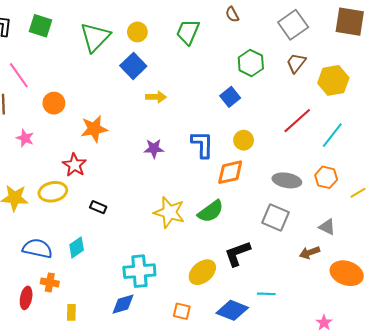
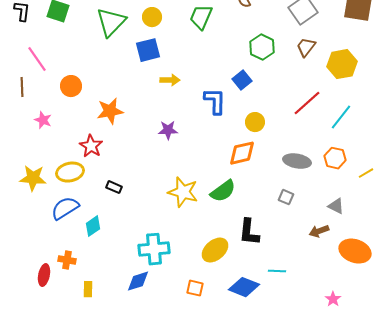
blue square: (133, 66) -> (148, 50), turned 30
blue L-shape: (202, 144) -> (215, 101), moved
gray square: (276, 218) -> (286, 197), size x0.6
blue semicircle: (37, 248) -> (65, 208), moved, turned -44
black L-shape: (237, 254) -> (249, 232), turned -64

